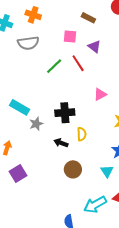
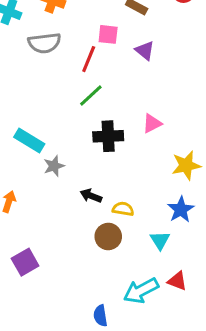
red line: (78, 63) -> (89, 59), moved, turned 54
green line: (54, 66) -> (91, 95), moved
black cross: (65, 113) -> (108, 136), moved
yellow semicircle: (82, 134) -> (123, 209), moved, turned -80
purple square: (18, 173) -> (25, 262), moved

